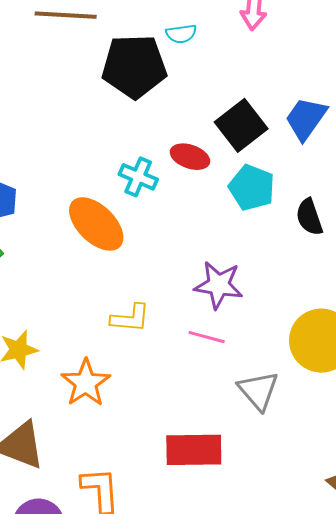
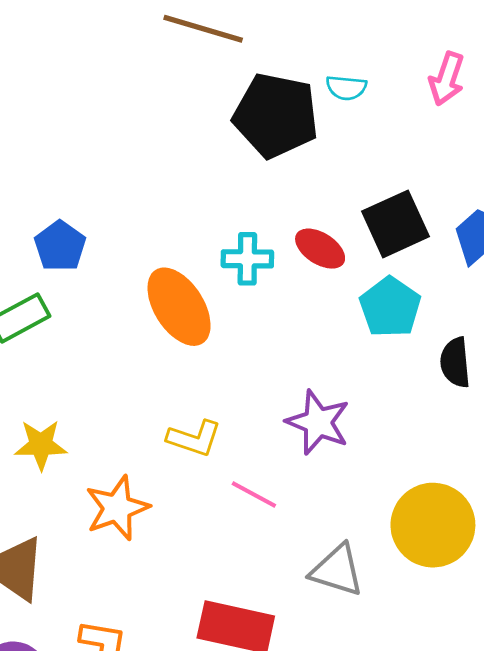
cyan cross: (138, 177) -> (247, 259), turned -36
pink line: (207, 337) -> (254, 495), moved
gray triangle: (258, 391) -> (337, 570), turned -45

